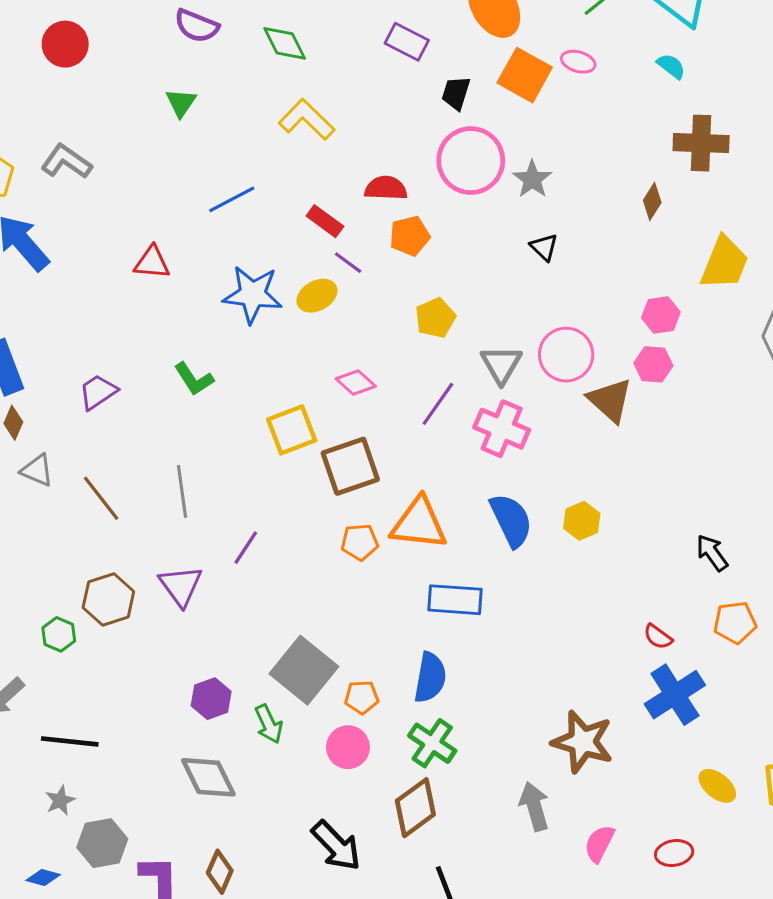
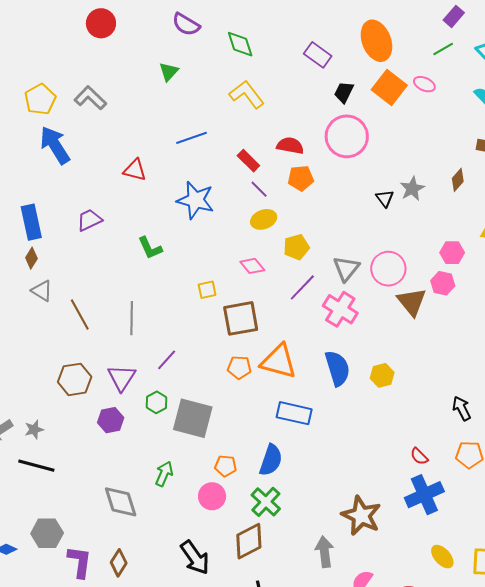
gray star: (532, 179) -> (412, 189), moved
yellow ellipse: (317, 296) -> (264, 219), moved
yellow pentagon: (435, 318) -> (296, 247), moved
purple trapezoid: (98, 392) -> (89, 220), moved
yellow square: (292, 430) -> (207, 290), size x0.6
green hexagon: (59, 634) -> (157, 402), moved
gray square: (304, 670) -> (193, 418), moved, turned -33
purple hexagon: (211, 699) -> (111, 420), moved
green arrow: (269, 724) -> (164, 474), turned -140
gray star: (60, 800) -> (34, 429), moved

